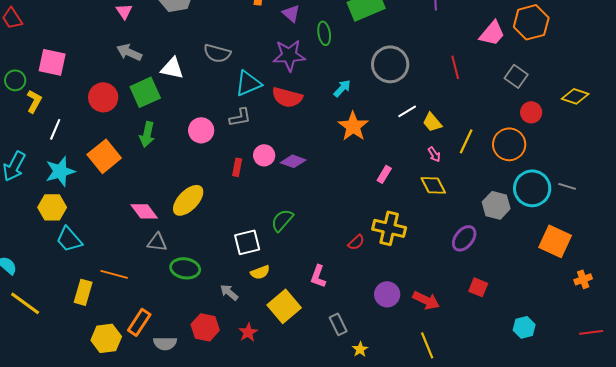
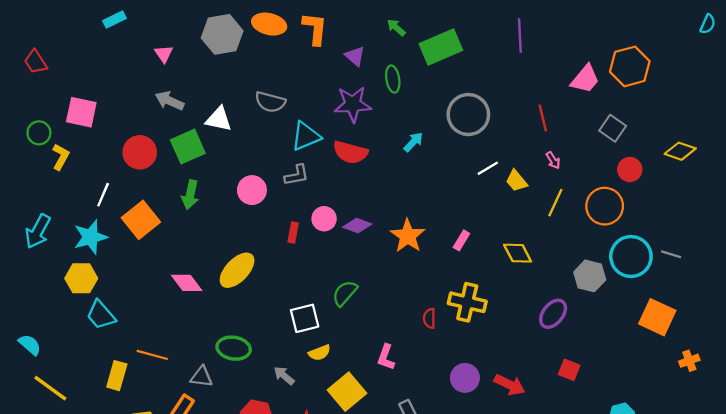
orange star: (353, 126) -> (408, 236), moved
white line: (55, 129) -> (103, 195), moved
pink arrow: (434, 154) -> (553, 160), moved
gray triangle: (157, 242) -> (202, 377), moved
red semicircle: (356, 242) -> (429, 318), turned 132

